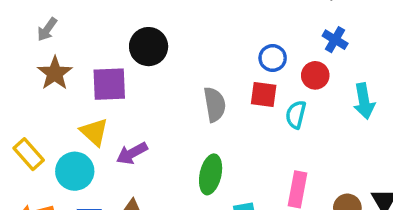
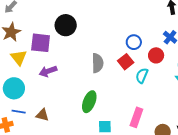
red square: (264, 95) -> (126, 62), turned 35
yellow triangle: (94, 132) -> (19, 58), moved
purple arrow: (132, 153) -> (48, 71), moved

